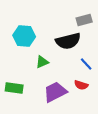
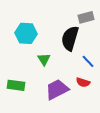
black semicircle: (68, 41) -> (70, 38), turned 120
green triangle: (42, 62) -> (44, 59), turned -40

